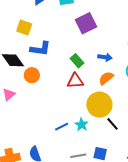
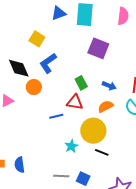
purple square: (86, 23) -> (98, 48), turned 35
blue L-shape: (40, 49) -> (48, 63), turned 125
black line: (113, 124) -> (102, 152), turned -40
blue line: (62, 127) -> (56, 116), moved

